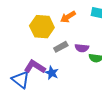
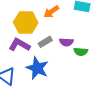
purple L-shape: (35, 67) -> (19, 45), moved
blue star: (52, 73) -> (37, 68), size x1.6

